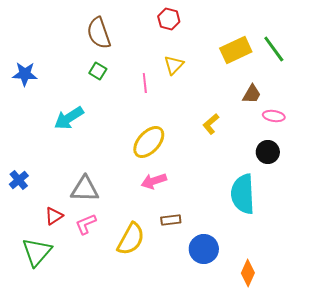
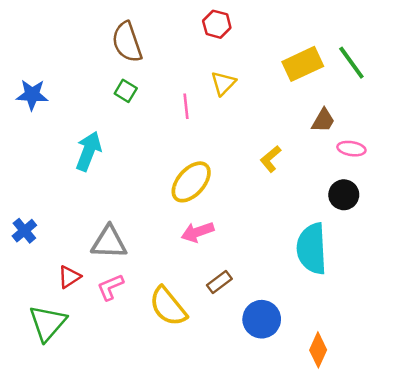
cyan arrow: (69, 118) -> (89, 151), turned 144
brown rectangle: (171, 220) -> (219, 282), turned -30
yellow semicircle: (131, 239) -> (168, 306), turned 112

